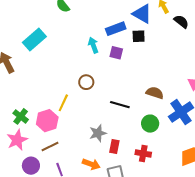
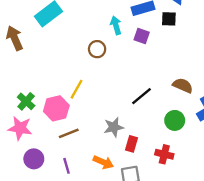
brown circle: (86, 82) -> (97, 49), moved
black line: (120, 105) -> (141, 96), turned -60
pink star: (17, 140) -> (20, 128), turned 30
brown line: (50, 146) -> (69, 133), moved

